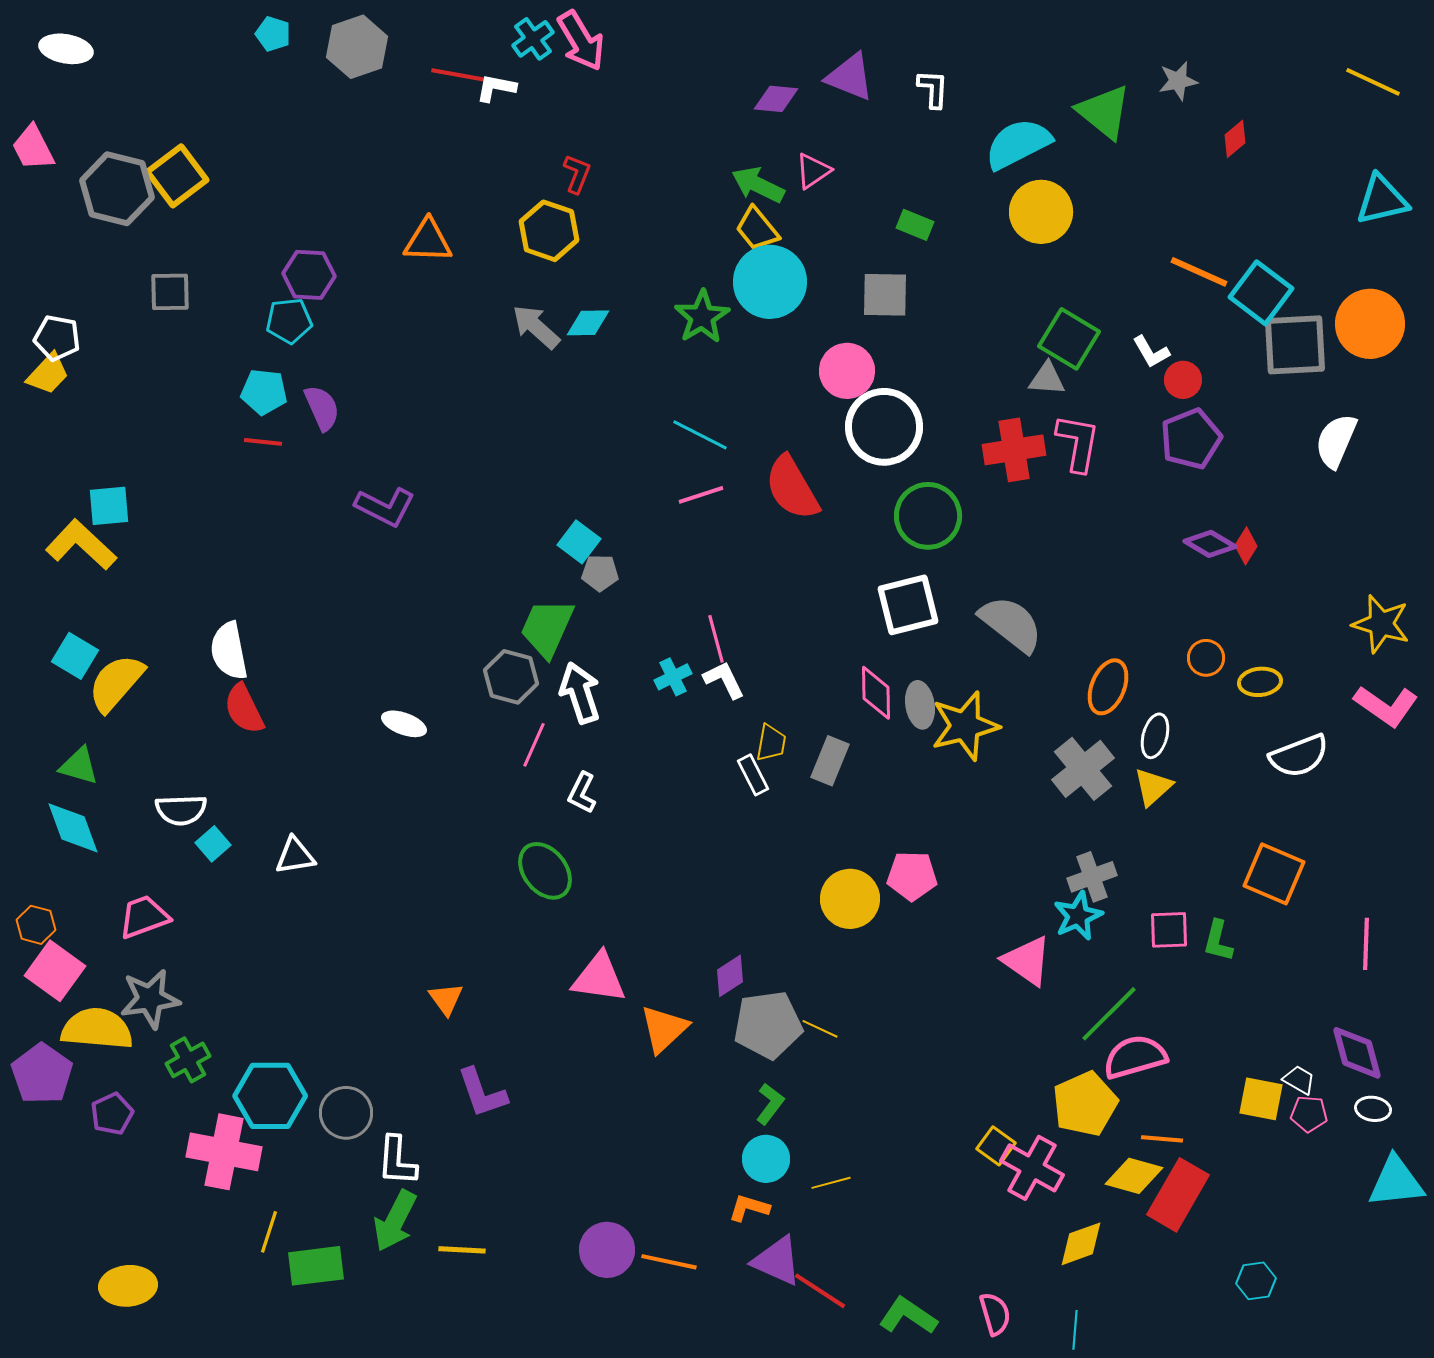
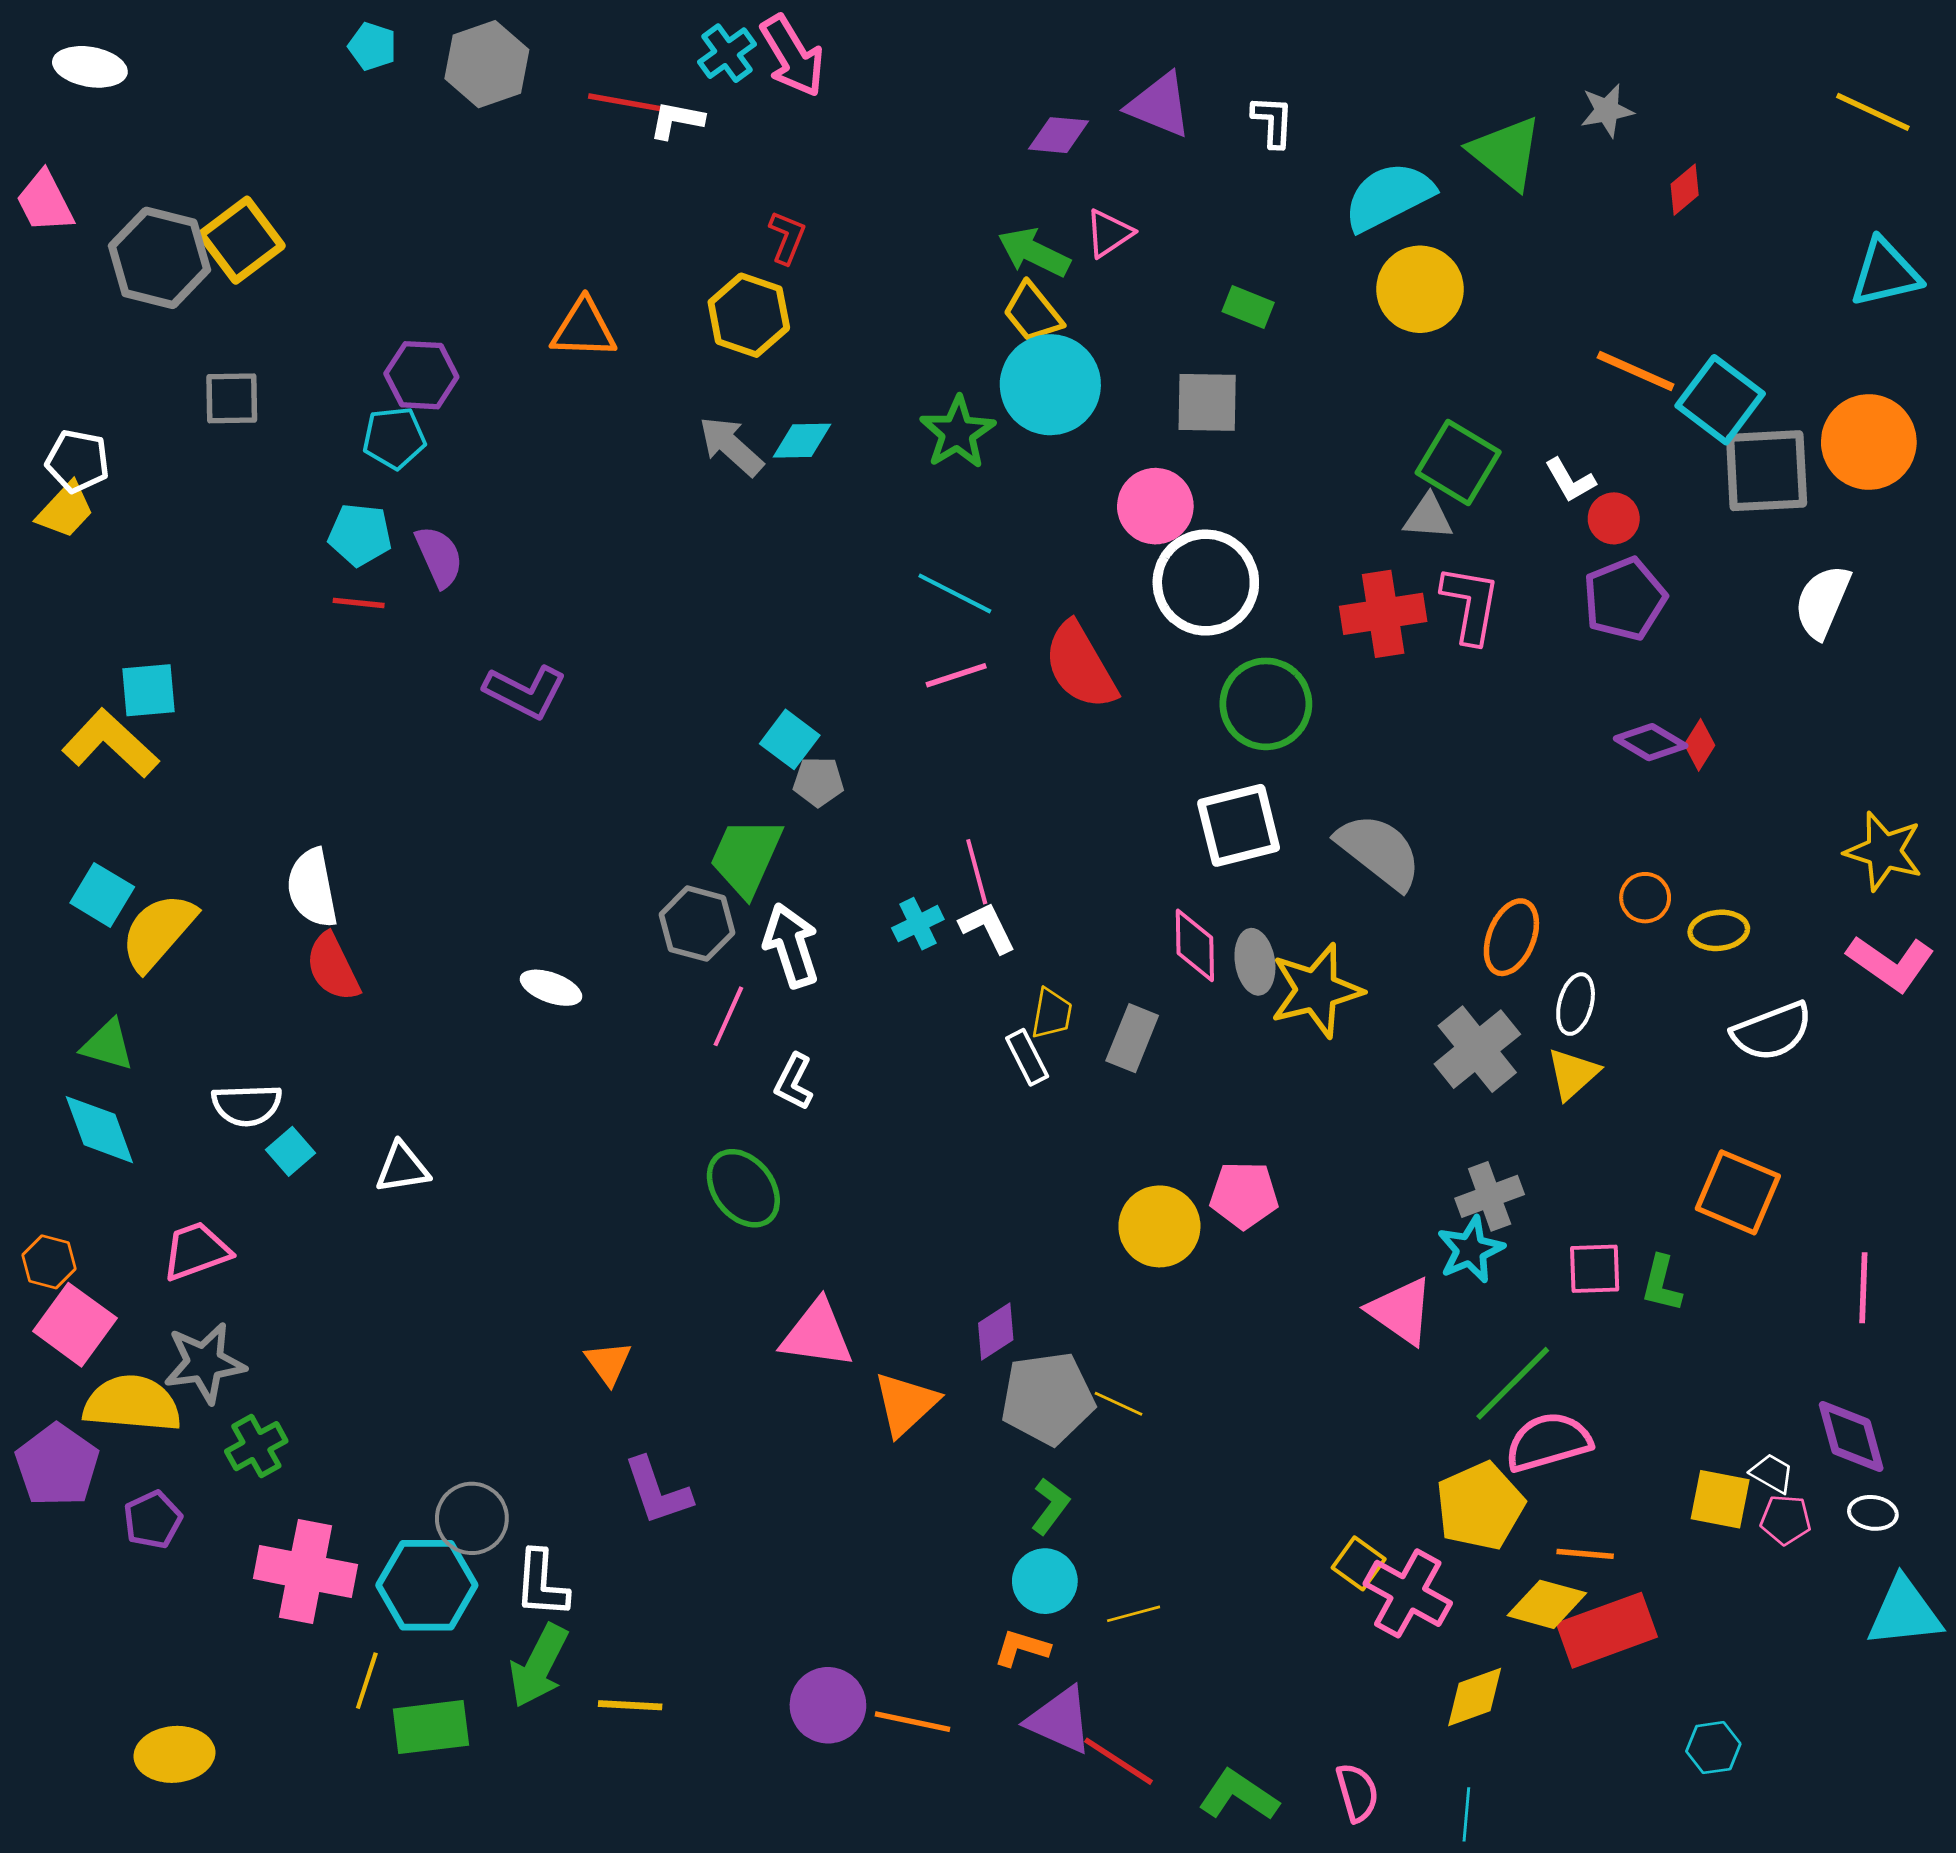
cyan hexagon: (270, 1096) -> (427, 1585), moved
red rectangle: (1178, 1195) -> (1607, 1630), turned 40

